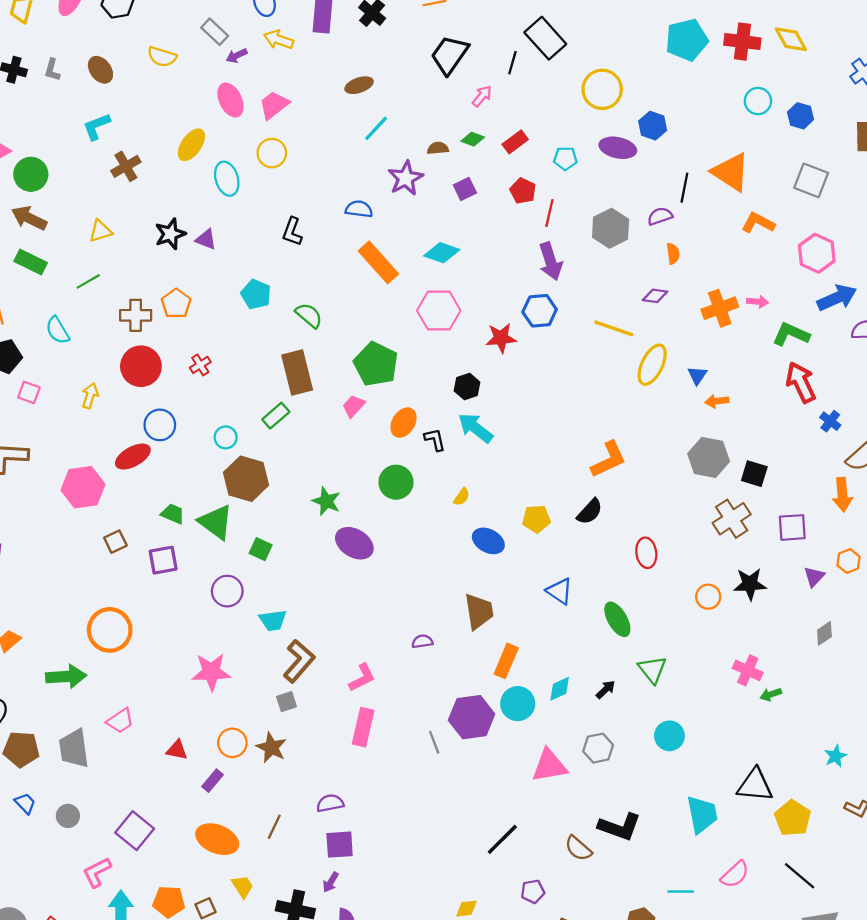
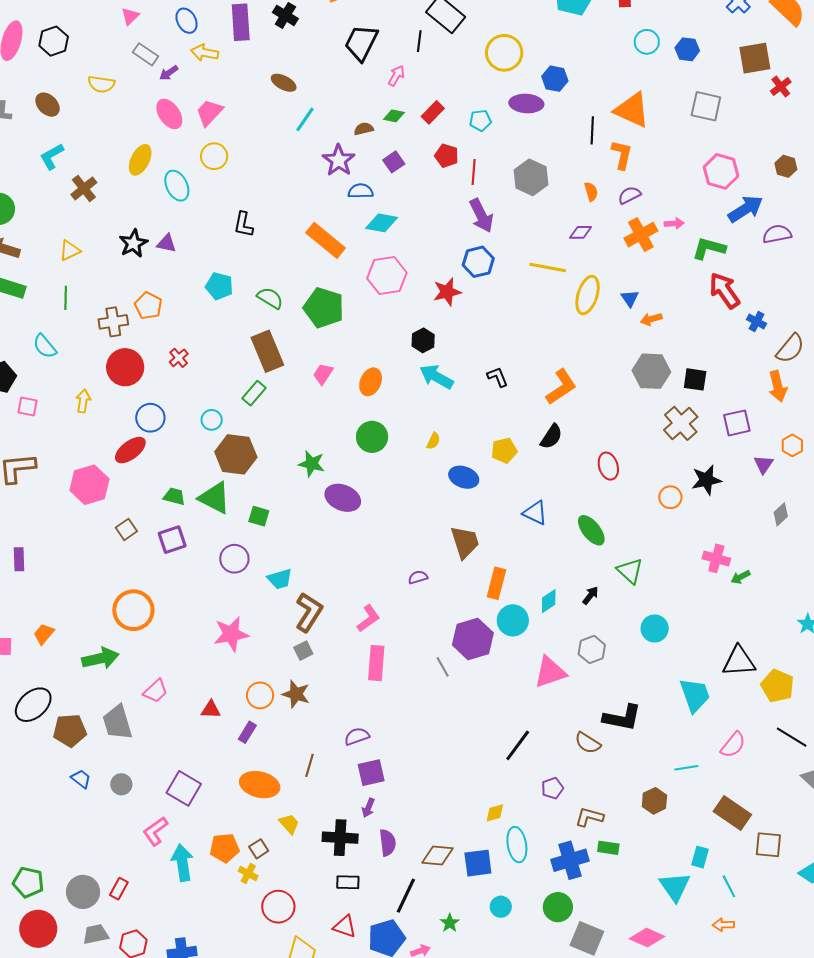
brown ellipse: (359, 85) -> (284, 83), turned 55
blue semicircle: (359, 209) -> (361, 191), moved
purple semicircle: (660, 216) -> (629, 195), moved
orange L-shape: (758, 223) -> (622, 155), moved, turned 84
green line: (88, 281) -> (66, 298), turned -50
green pentagon: (376, 364) -> (324, 308), moved
black L-shape: (435, 440) -> (497, 377), moved

